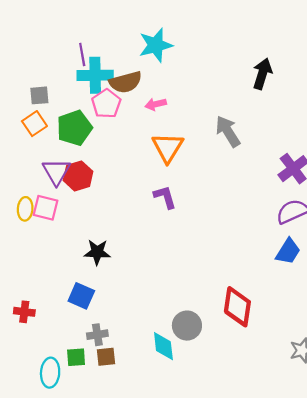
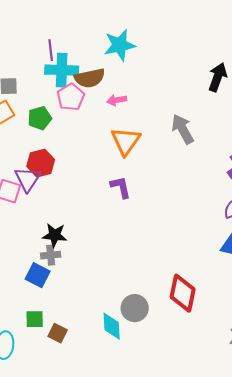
green pentagon: (74, 128) -> (40, 118), size x0.7
purple triangle: (56, 172) -> (28, 179), moved
gray cross: (97, 335) -> (51, 255), moved
green square: (76, 357) -> (35, 319), moved
brown square: (106, 357) -> (58, 333), turned 30

